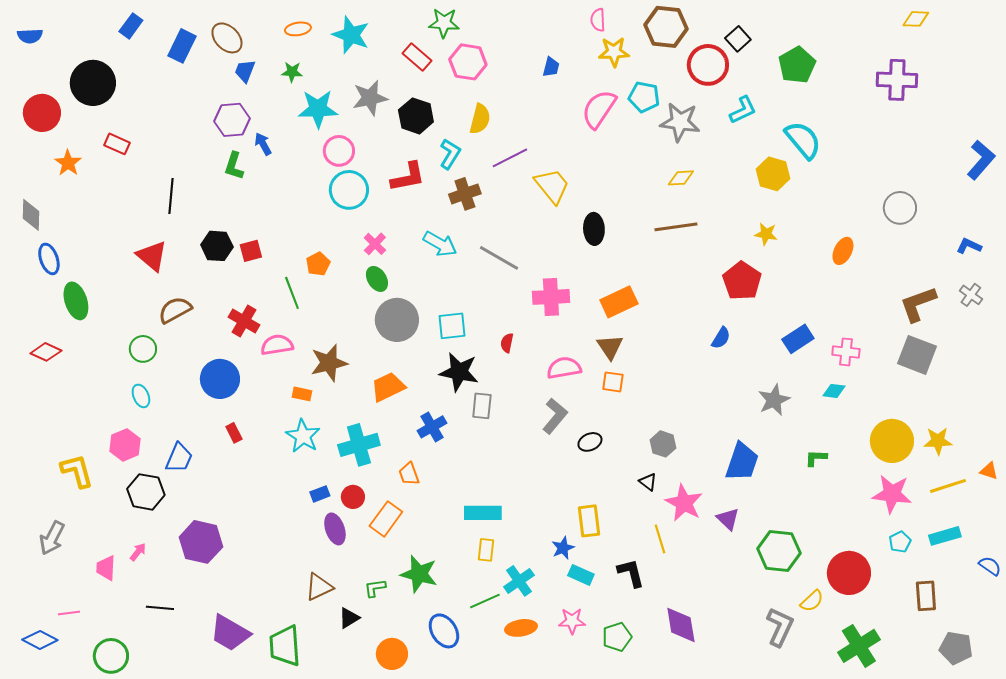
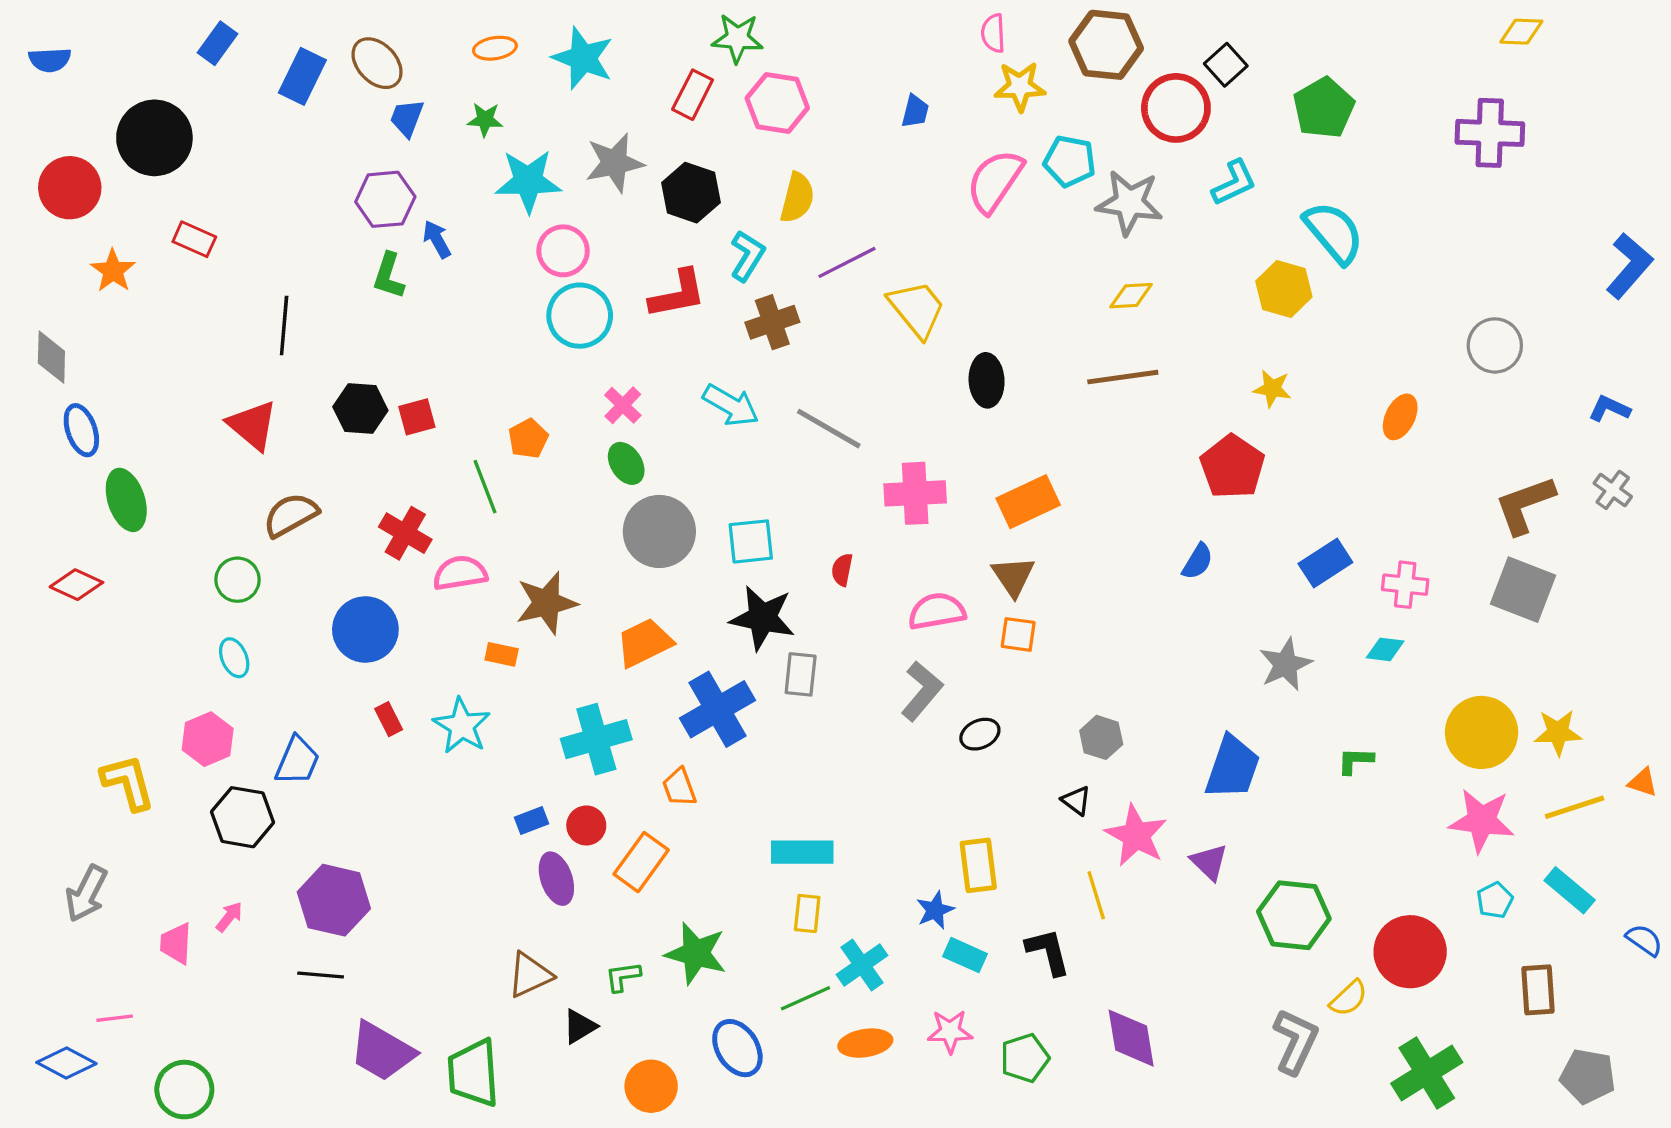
red rectangle: (417, 57) -> (693, 95), turned 76
blue cross: (432, 427) -> (718, 709), size x1.5
cyan star: (303, 436) -> (462, 726), moved
cyan rectangle: (945, 536) -> (1570, 890), turned 56
black line: (160, 608) -> (321, 975), moved

